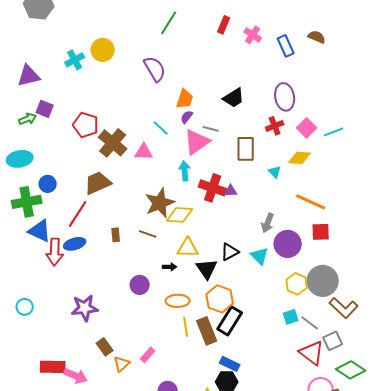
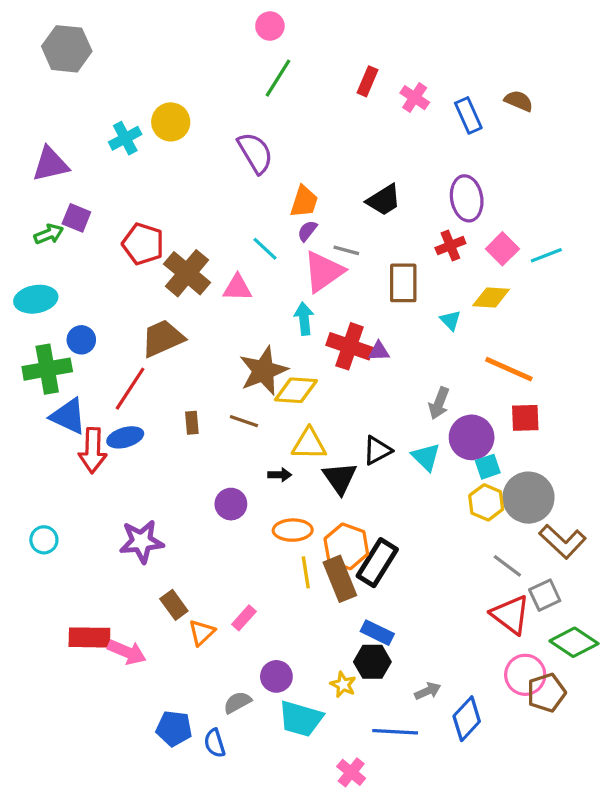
orange hexagon: (220, 299) -> (346, 546), moved
cyan square: (291, 317) -> (488, 467), moved

